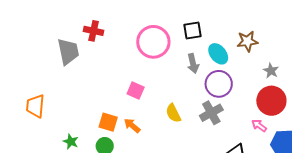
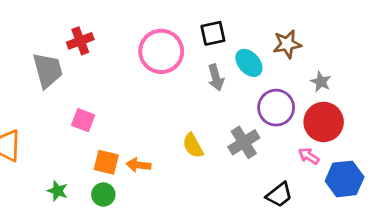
red cross: (94, 31) -> (80, 41), turned -30
purple circle: (219, 84) -> (276, 108), moved
pink square: (136, 91) -> (83, 120), moved
orange arrow: (132, 126) -> (139, 165), turned -30

